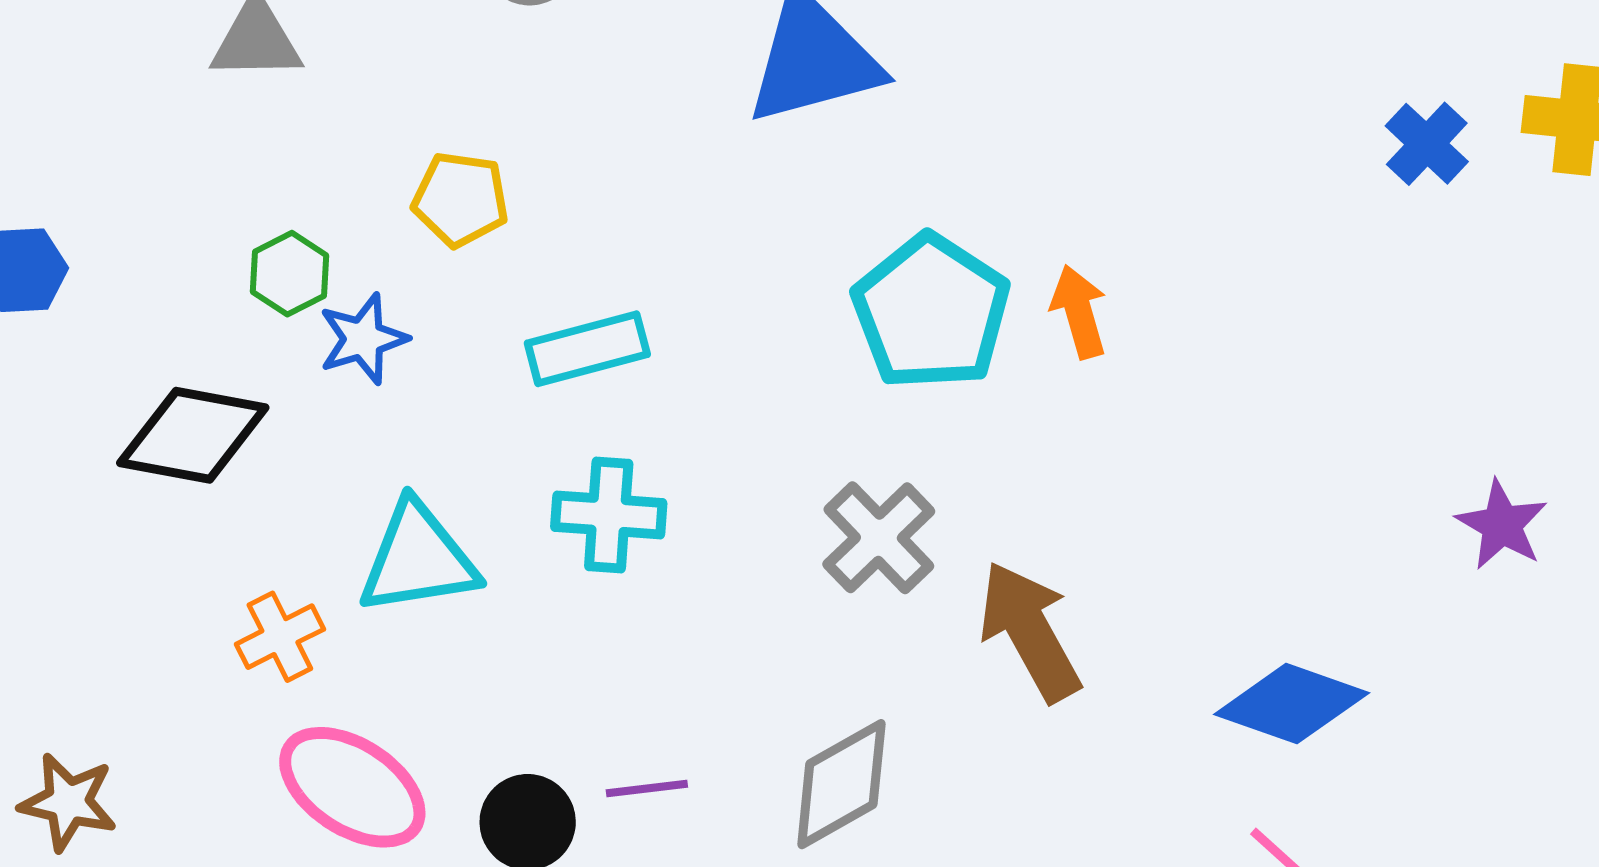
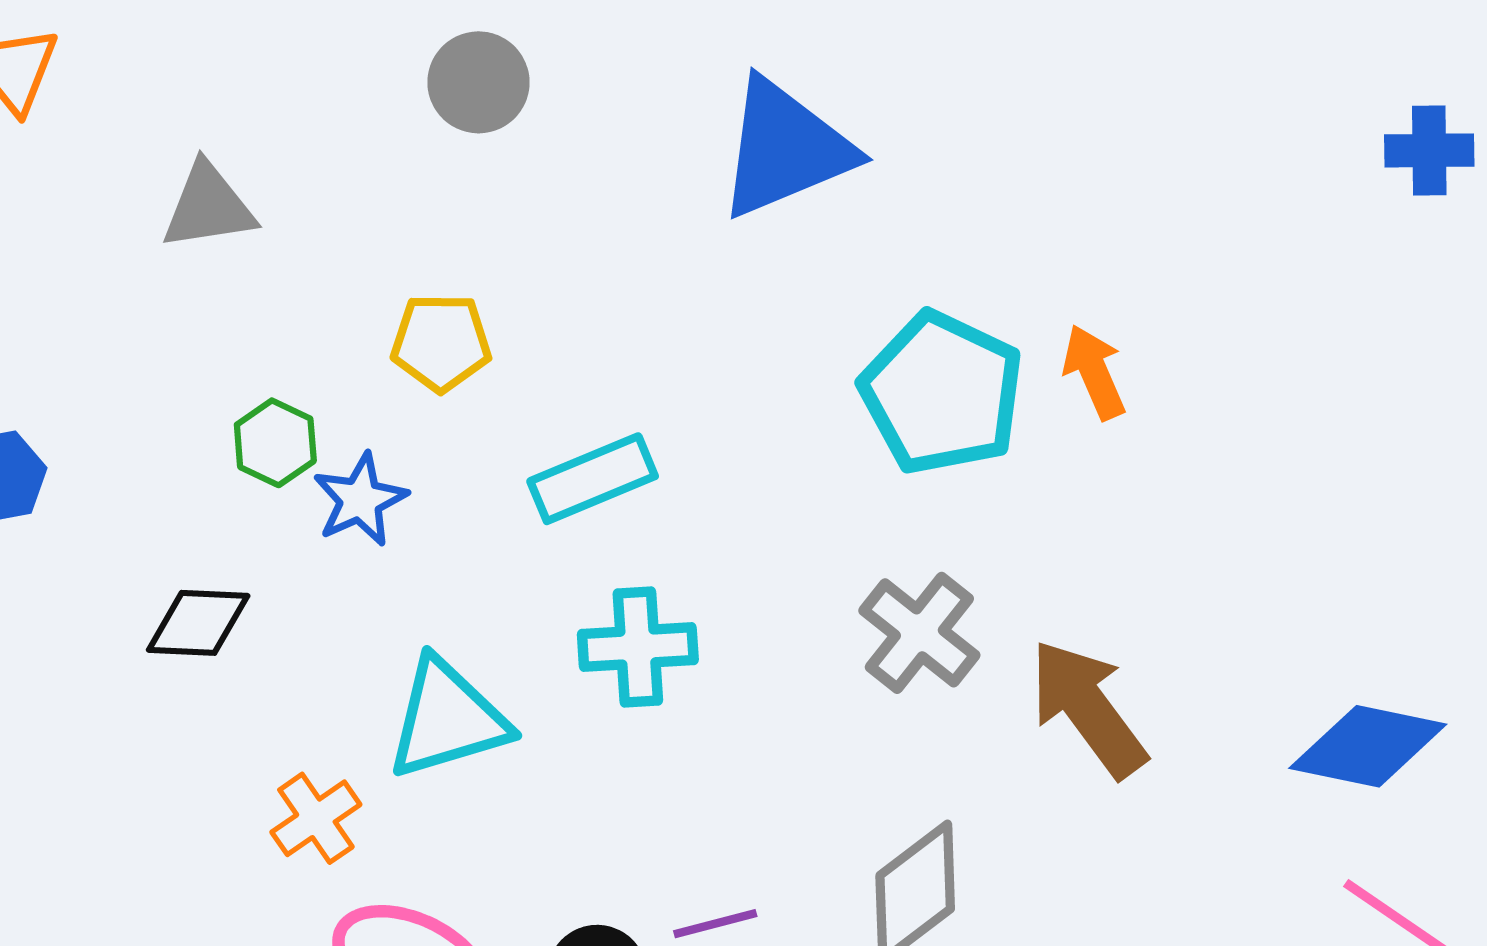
blue cross: (1427, 144) -> (1429, 150), turned -36
black diamond: (193, 435) -> (198, 623), size x0.7

